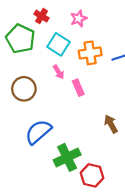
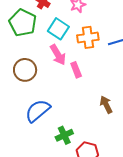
pink arrow: (59, 72) -> (58, 55), size x1.5
green cross: (67, 157) -> (64, 135), size x0.7

